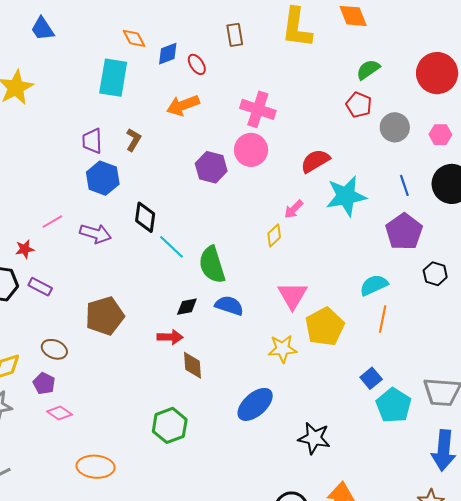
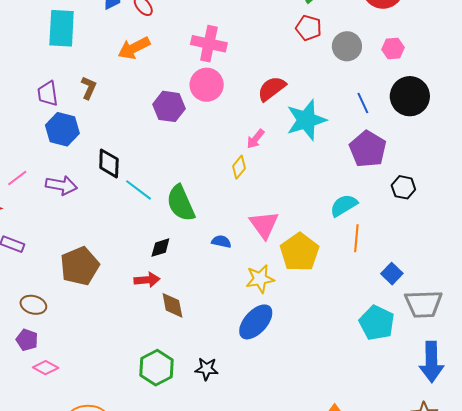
blue semicircle: (229, 306) -> (221, 242), moved, size x0.7
blue square: (371, 378) -> (392, 274), moved
blue ellipse: (255, 404) -> (256, 322), moved
black star: (314, 438) -> (207, 369), moved, size x0.7

